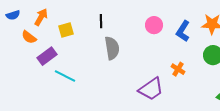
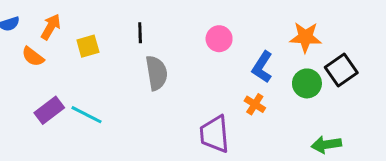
blue L-shape: (183, 31) -> (262, 67), moved
purple rectangle: (47, 56) -> (49, 110), moved
purple trapezoid: (151, 89) -> (215, 134), turned 120

